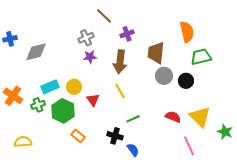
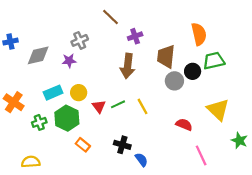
gray cross: (86, 38) -> (80, 40), moved
purple star: (90, 57) -> (69, 61), moved
black circle: (186, 81) -> (193, 71), moved
yellow line: (120, 91) -> (143, 106), moved
green cross: (38, 105) -> (39, 122), moved
yellow triangle: (200, 117) -> (218, 110), moved
green line: (133, 119) -> (118, 104), moved
yellow semicircle: (23, 142) -> (31, 162), moved

